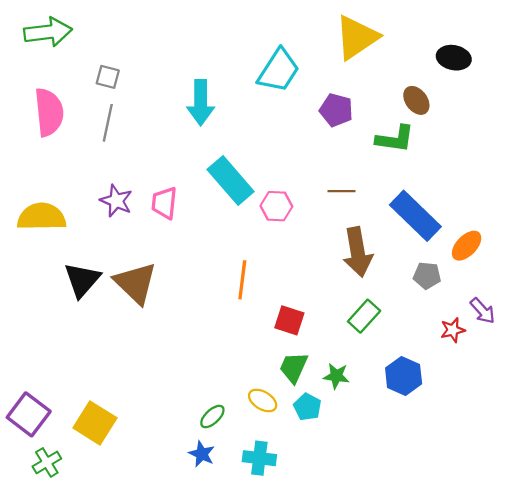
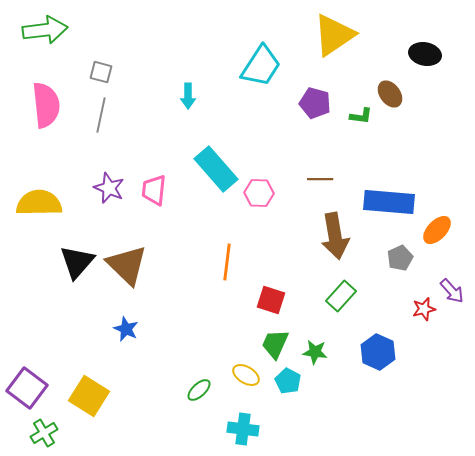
cyan arrow: (201, 103) -> (188, 96), size x0.6
green L-shape: (395, 139) -> (361, 116), moved, size x0.6
blue rectangle: (415, 216) -> (389, 202), turned -39
gray pentagon: (427, 276) -> (400, 258), turned -30
blue star: (202, 454) -> (126, 329), moved

